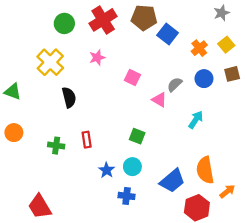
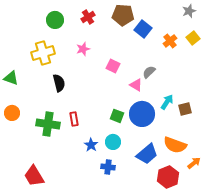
red cross: (103, 20) -> (88, 17), size x0.6
yellow cross: (50, 62) -> (43, 53), turned 30
brown square: (232, 74) -> (185, 109), moved
blue circle: (204, 79) -> (142, 114), moved, size x1.6
green cross: (56, 146) -> (48, 124), size x1.6
orange semicircle: (205, 170) -> (175, 145), turned -60

